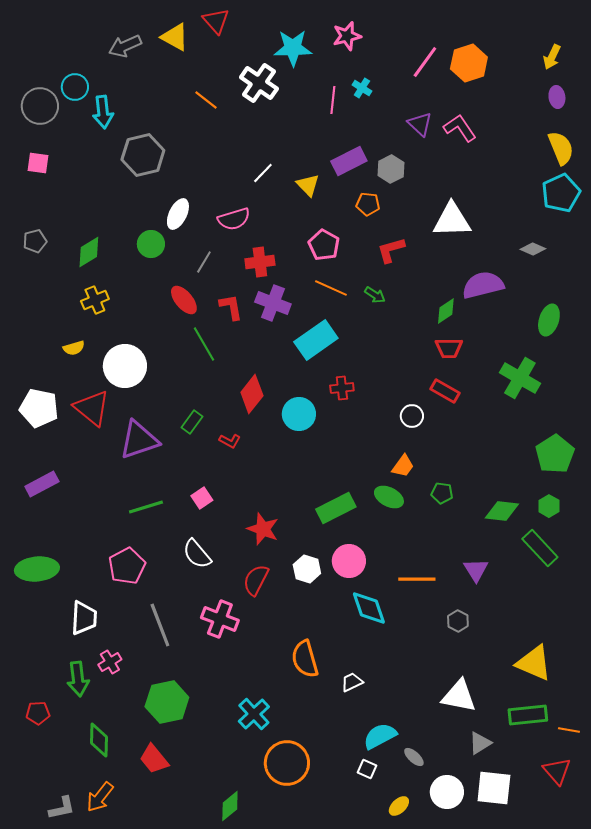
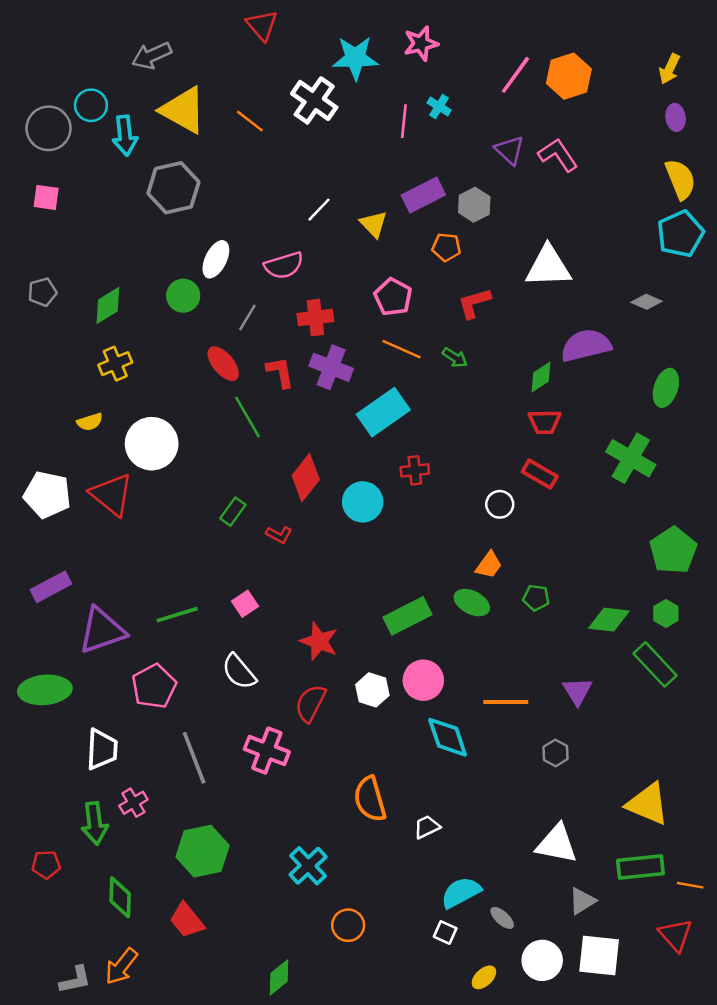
yellow triangle: (175, 37) -> (183, 110), moved, size x1.4
purple triangle: (139, 440) -> (102, 630), moved
orange circle: (287, 763) -> (348, 925), size x0.6

